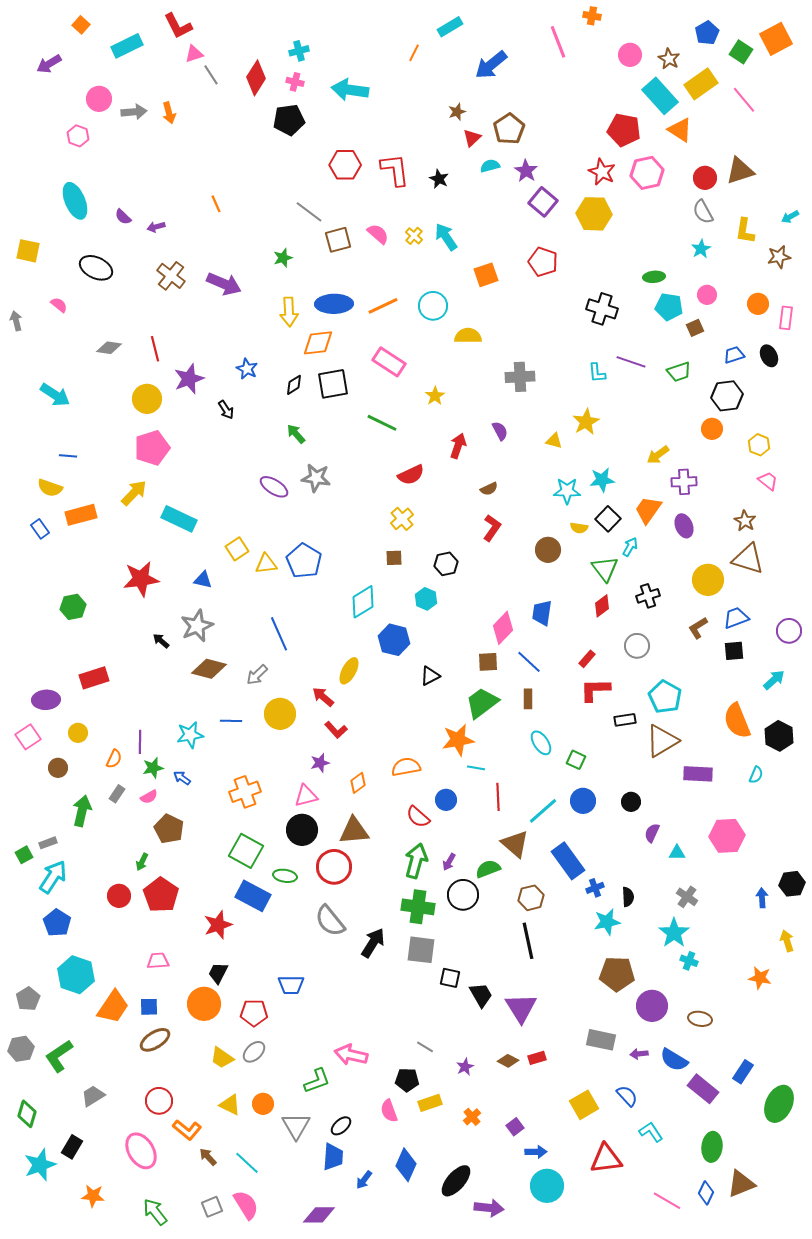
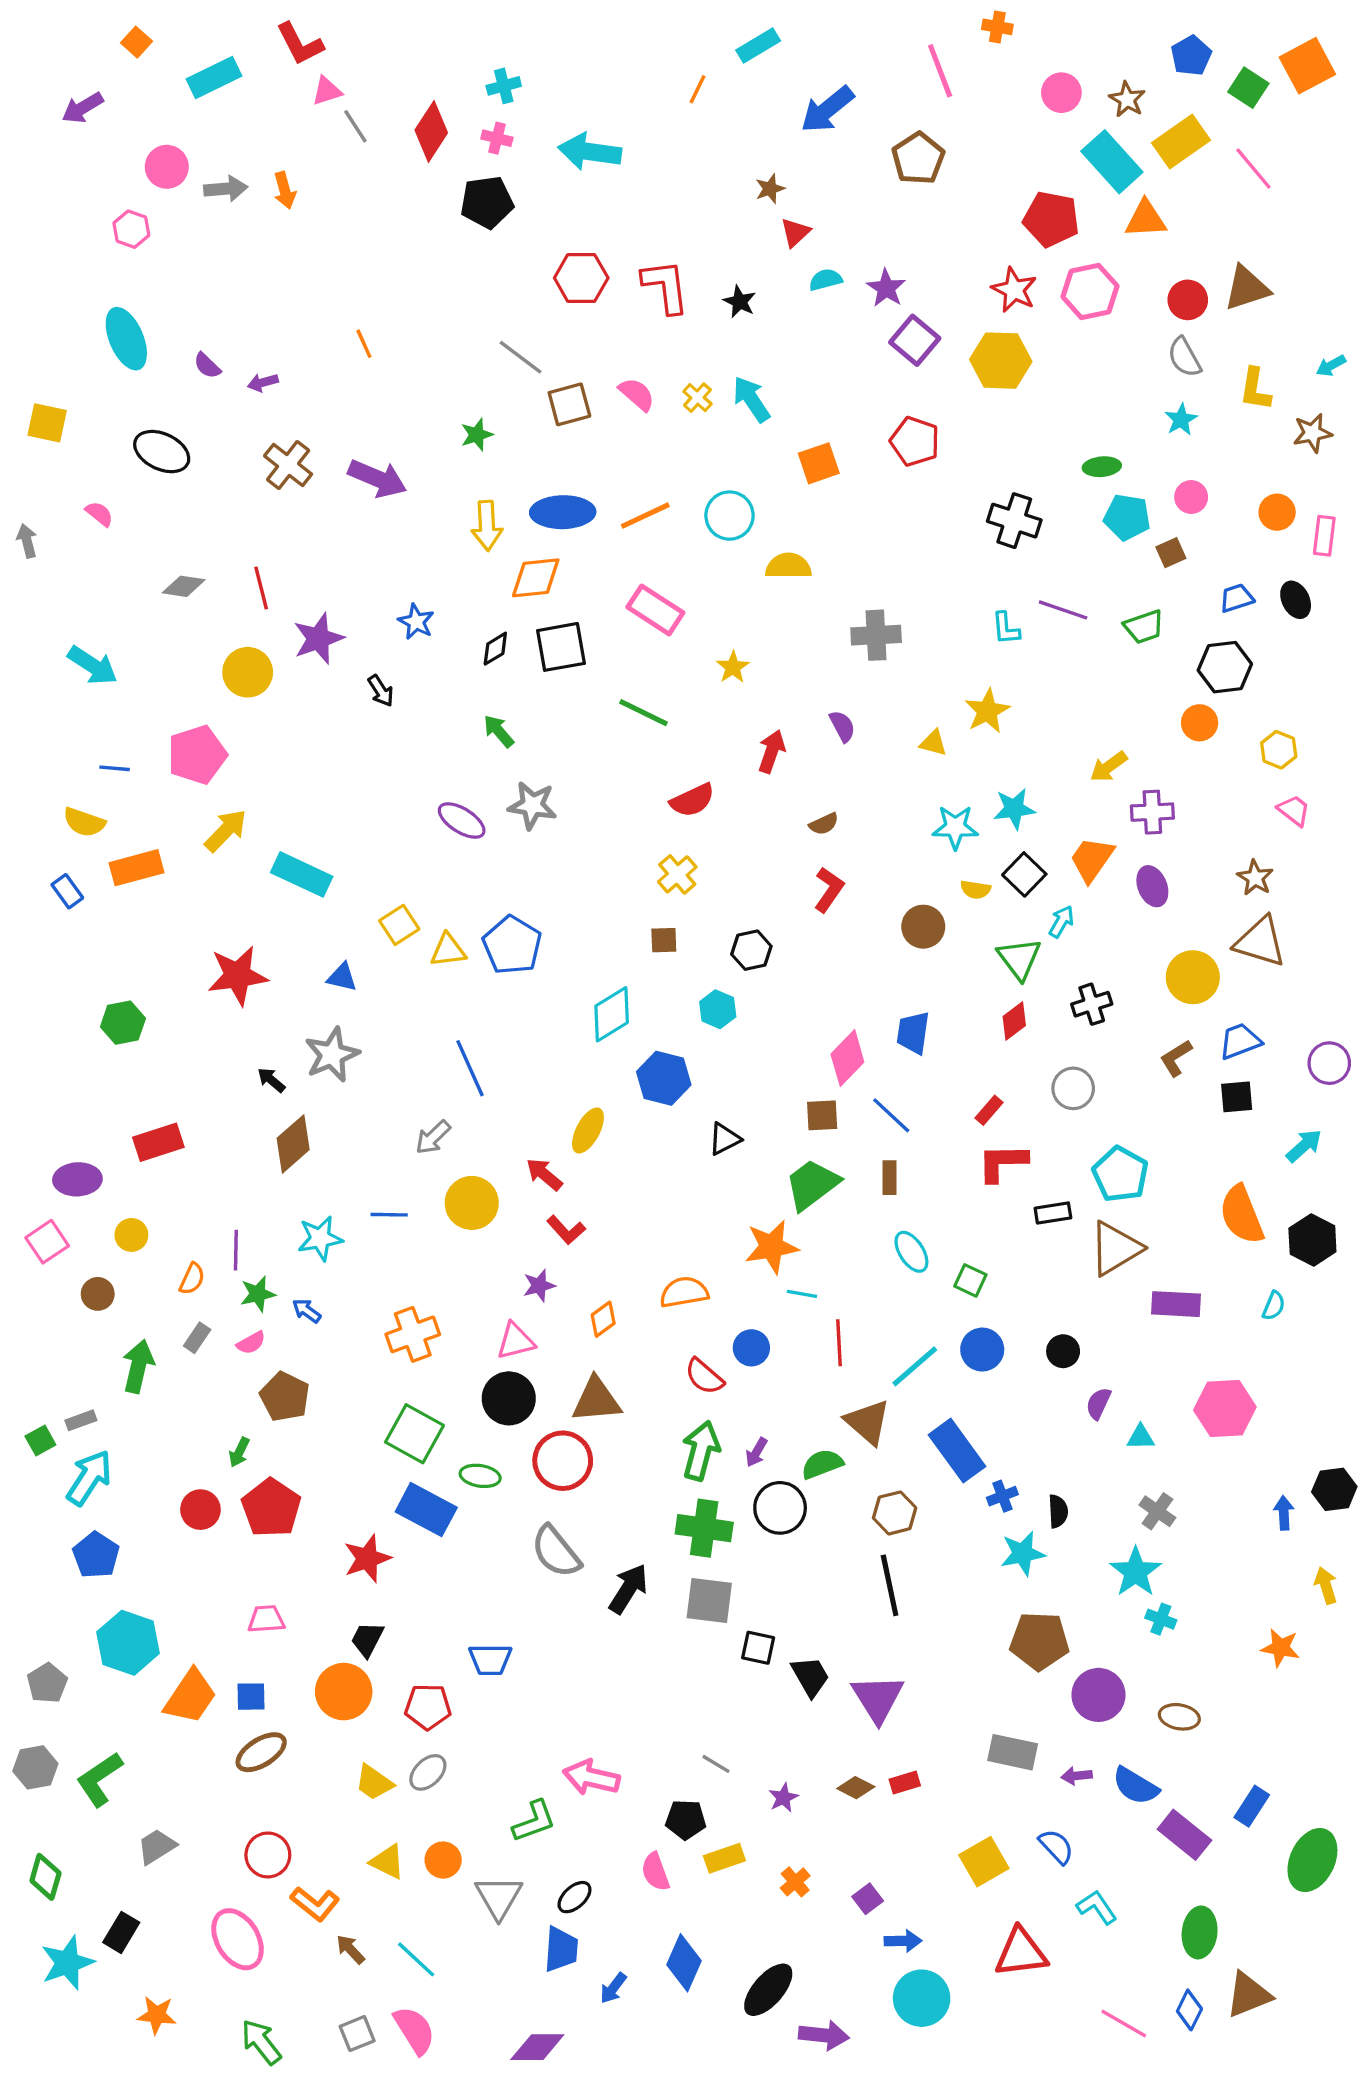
brown pentagon: (509, 129) -> (918, 158), moved
orange triangle: (680, 130) -> (1146, 219), turned -36
pink pentagon: (152, 448) -> (197, 755), moved
brown diamond: (209, 669) -> (293, 1144), moved, turned -56

